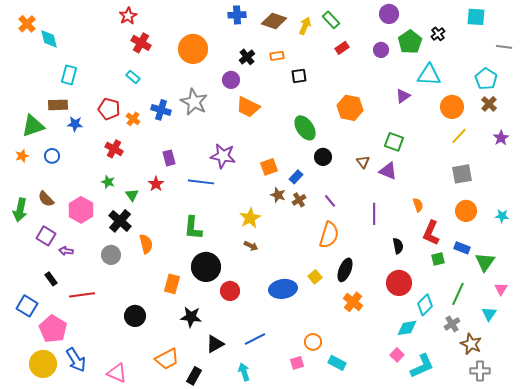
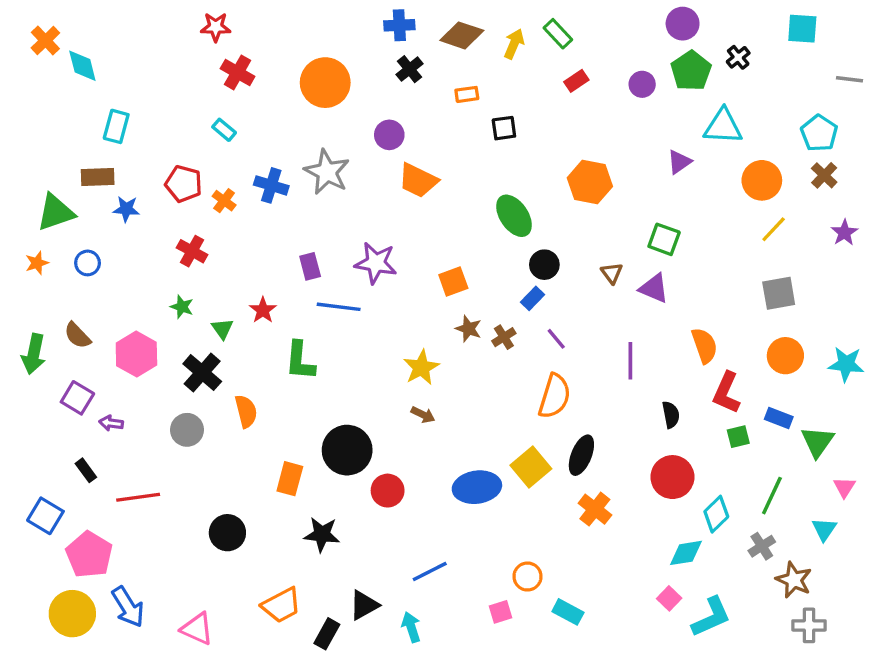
purple circle: (389, 14) -> (683, 24), moved
red star: (128, 16) -> (216, 27), turned 30
black cross: (247, 57) -> (410, 69), moved
purple rectangle: (169, 158) -> (310, 266), moved
blue rectangle: (296, 177) -> (533, 298), moved
orange semicircle: (418, 205) -> (704, 346), size x1.5
cyan star: (502, 216) -> (846, 364), size x1.5
green L-shape: (193, 228) -> (300, 361), moved
yellow square: (315, 277) -> (531, 467), size x1.6
black triangle: (215, 344) -> (364, 605), moved

